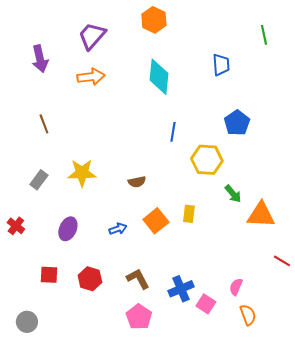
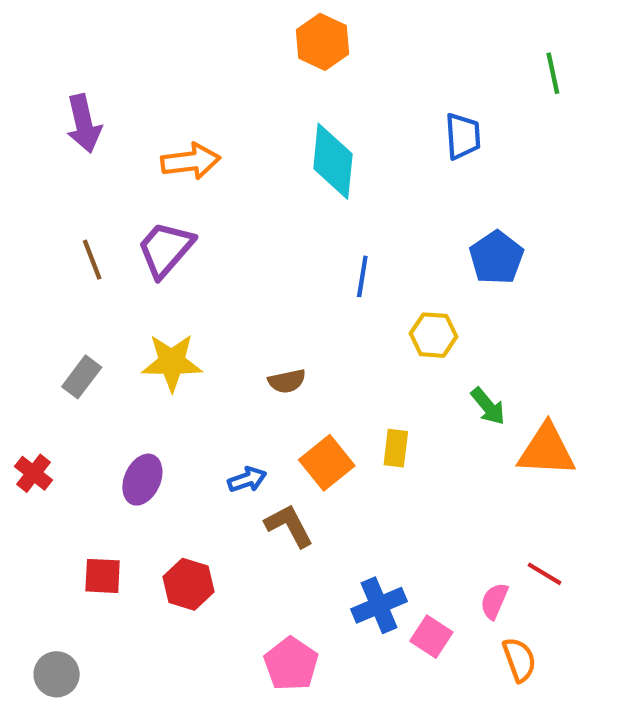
purple trapezoid: (92, 36) -> (165, 249), moved
yellow hexagon: (207, 160) -> (434, 335), size x0.7
red line: (282, 261) -> (544, 574), moved
brown L-shape: (138, 279) -> (289, 526), moved

